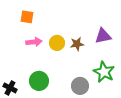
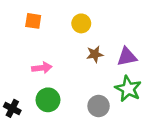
purple triangle: (103, 36) -> (127, 57), moved
pink arrow: (34, 42) -> (42, 68), moved
yellow circle: (57, 43) -> (81, 23), moved

